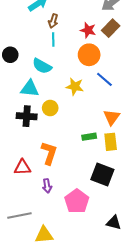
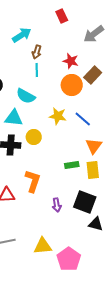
brown rectangle: (111, 28) -> (93, 75), moved
blue line: (104, 79) -> (83, 119), moved
purple arrow: (47, 186) -> (57, 205), moved
pink pentagon: (77, 201) -> (69, 259), moved
black triangle: (114, 223) -> (96, 224), moved
yellow triangle: (44, 235) -> (43, 246), moved

